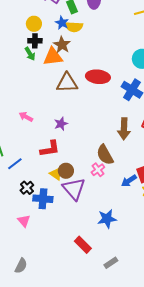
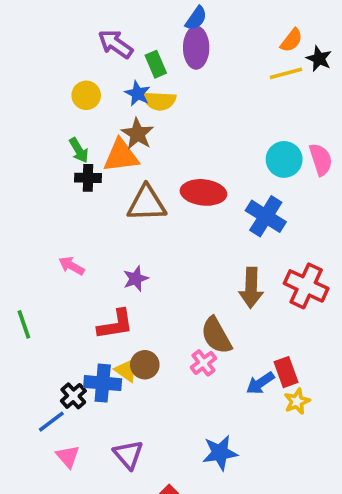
black cross: (35, 41) -> (88, 178), moved
blue line: (15, 164) -> (51, 422), moved
purple triangle: (74, 189) -> (128, 455), moved, size x0.7
blue cross: (43, 199) -> (103, 383), moved

